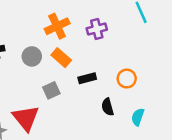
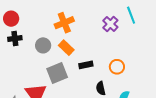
purple cross: (97, 29) -> (110, 24), moved, turned -35
gray square: (51, 90) -> (57, 73), size x1.5

